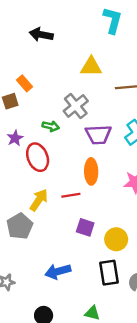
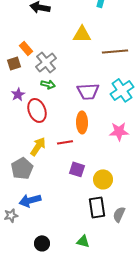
gray cross: (76, 106) -> (46, 62), moved
blue arrow: (58, 271) -> (30, 200), moved

